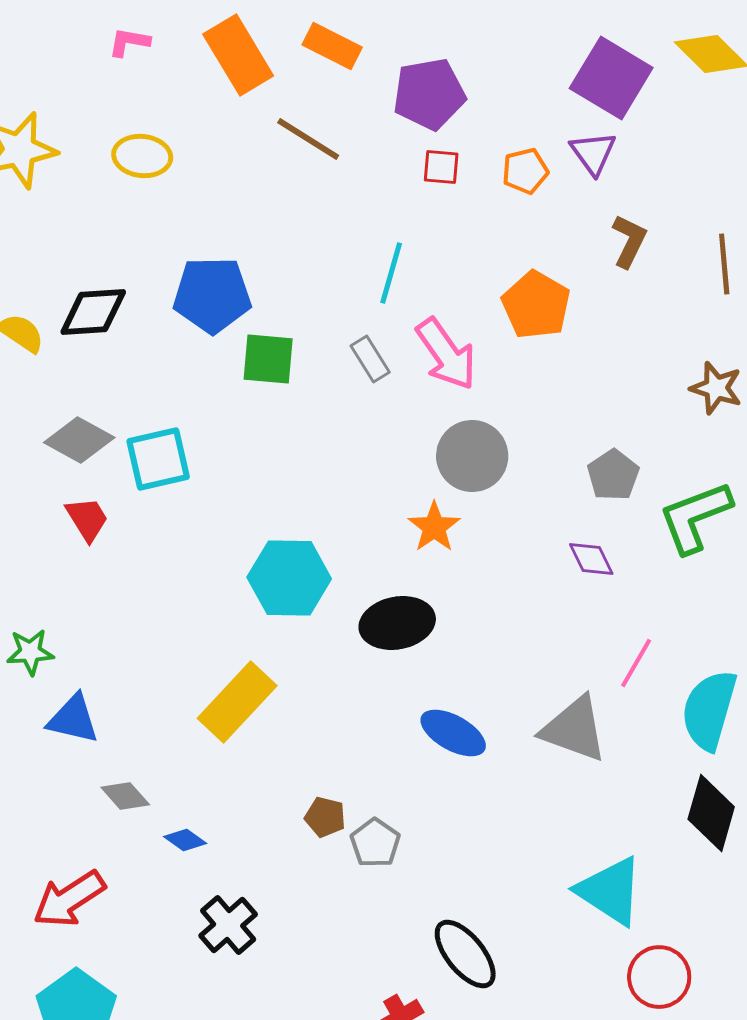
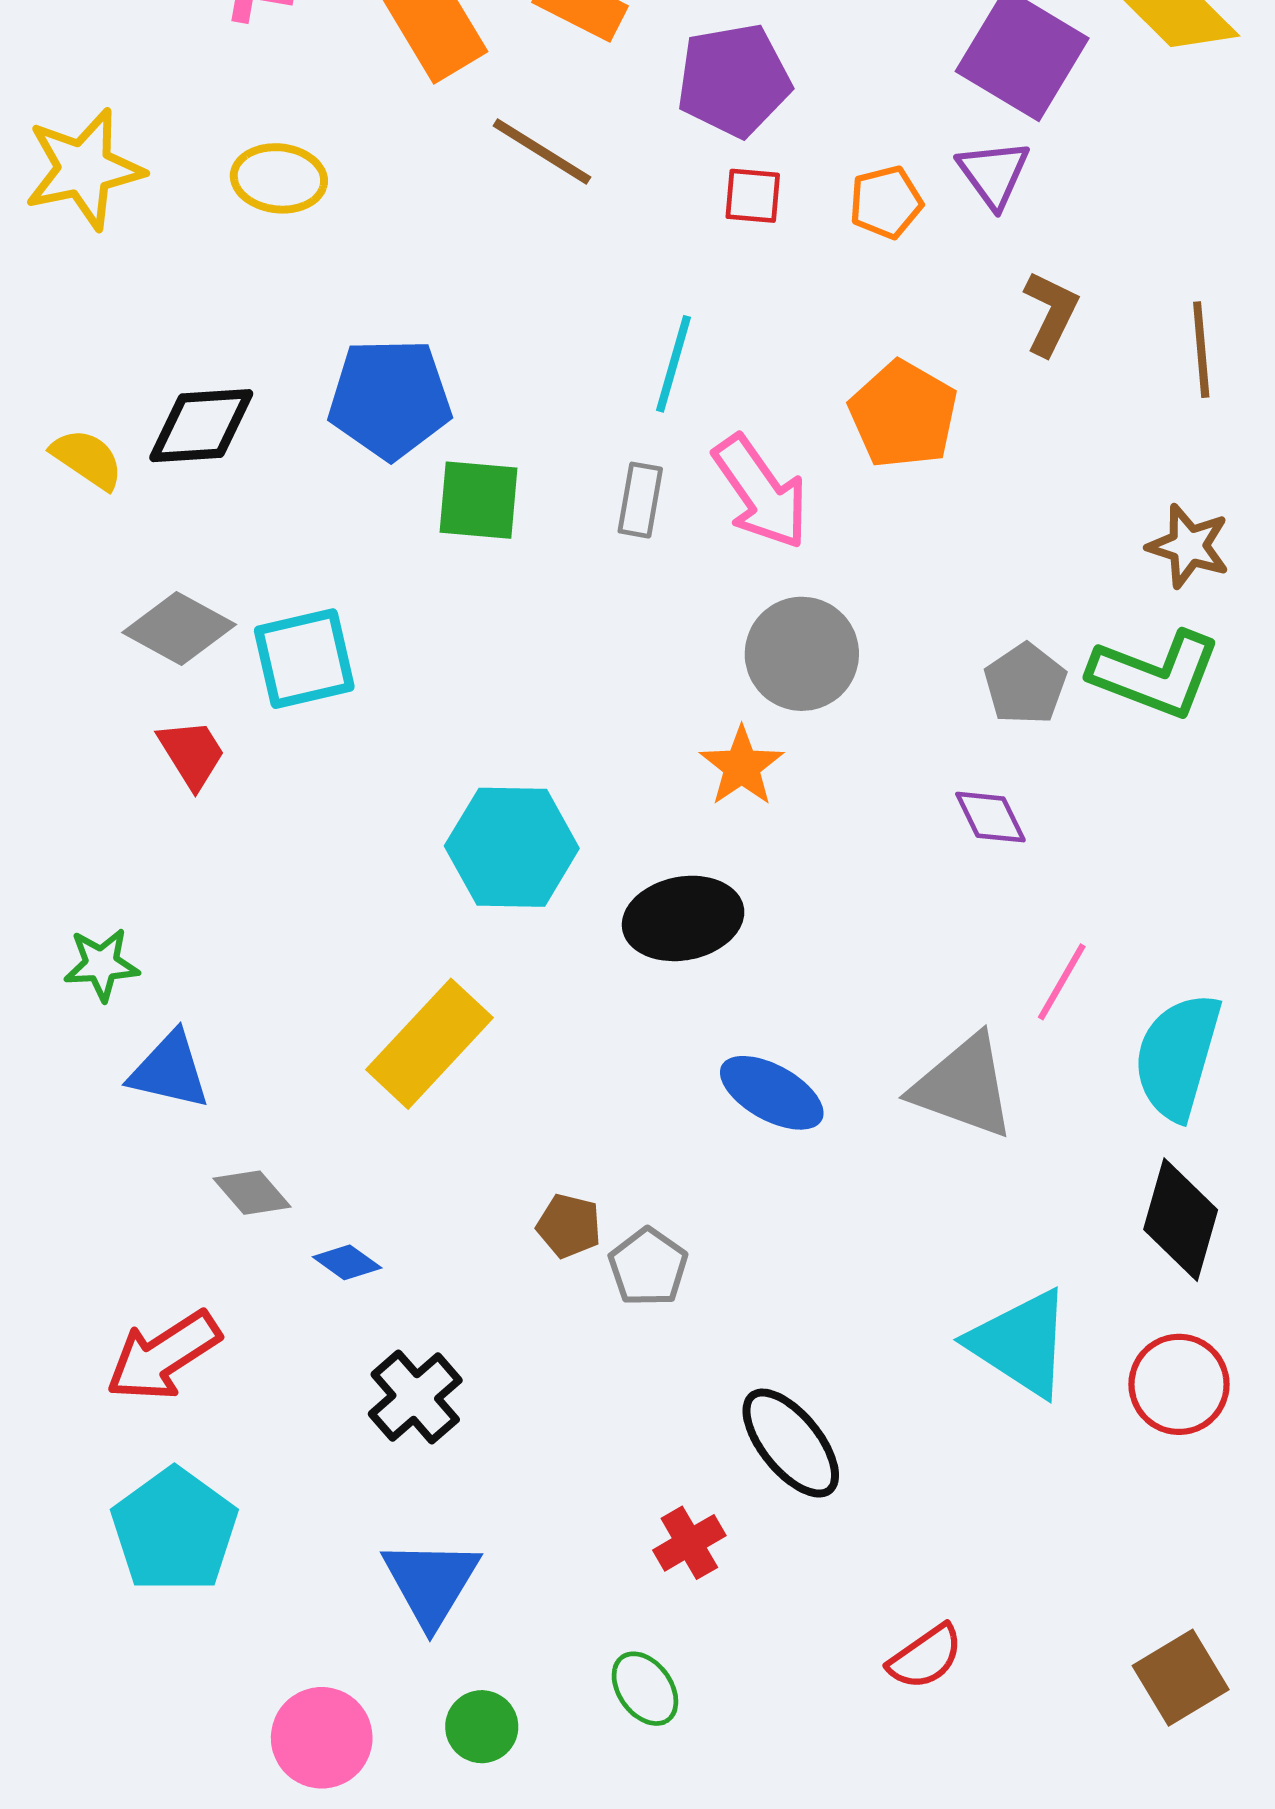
gray rectangle: (370, 359) -> (640, 500), turned 42
green L-shape: (695, 517) -> (1155, 674), moved, turned -138
red circle: (659, 977) -> (1179, 1384), moved

